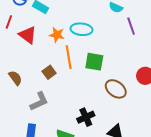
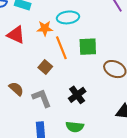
brown semicircle: (15, 78) -> (16, 89), moved
gray L-shape: (39, 101) -> (42, 98), turned -75
black cross: (86, 117) -> (77, 95), moved

